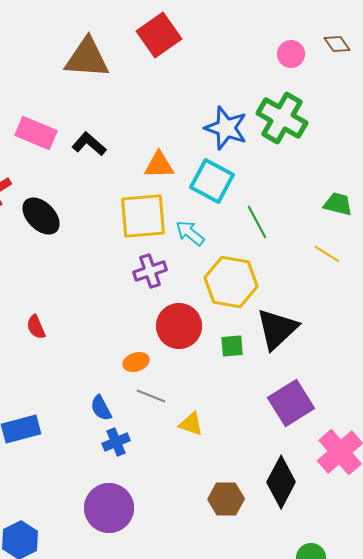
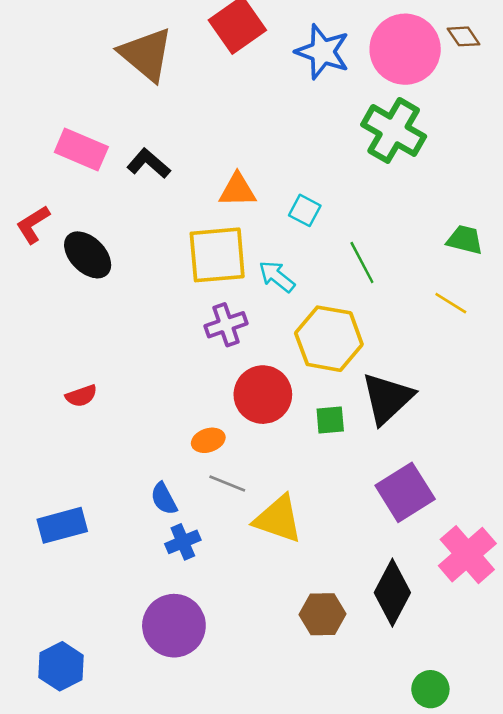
pink circle: (291, 54) -> (405, 49), size x2.0
brown triangle: (87, 58) -> (146, 54), turned 36
blue star: (226, 128) -> (323, 52), moved
cyan square: (212, 181) -> (305, 210), size x0.6
red semicircle: (36, 327) -> (81, 396), turned -85
yellow triangle: (191, 424) -> (278, 519), size x1.6

